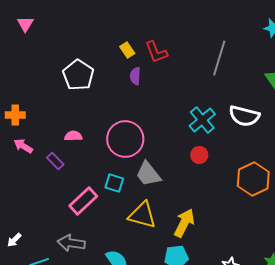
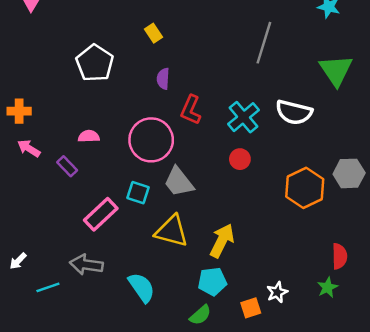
red L-shape: (156, 52) -> (191, 110), moved, turned 45
purple semicircle: (135, 76) -> (163, 79), moved

